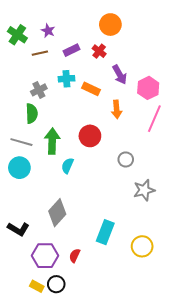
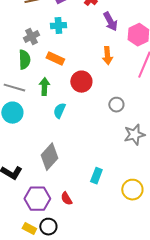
orange rectangle: (91, 89) -> (55, 59), moved
green arrow: (52, 141) -> (44, 87), size x0.7
cyan rectangle: (105, 232) -> (96, 176), size x0.7
red semicircle: (75, 256) -> (66, 199), turned -56

